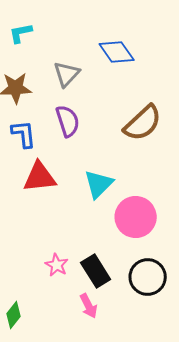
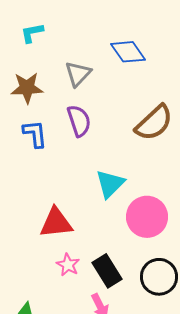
red triangle: (40, 177) -> (56, 223), moved

